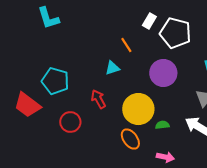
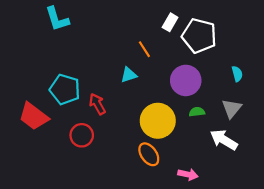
red arrow: (98, 99) -> (97, 104), moved
green semicircle: (162, 125) -> (197, 112), moved

